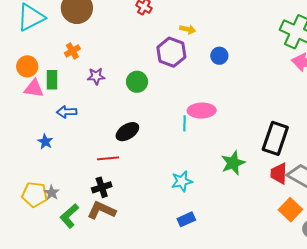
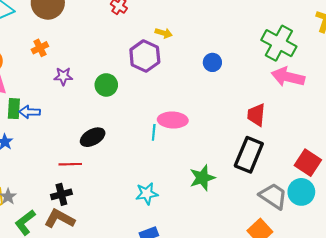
blue circle: (219, 56) -> (212, 62), moved
green rectangle: (52, 80) -> (14, 109), moved
red trapezoid: (279, 173) -> (256, 115), moved

